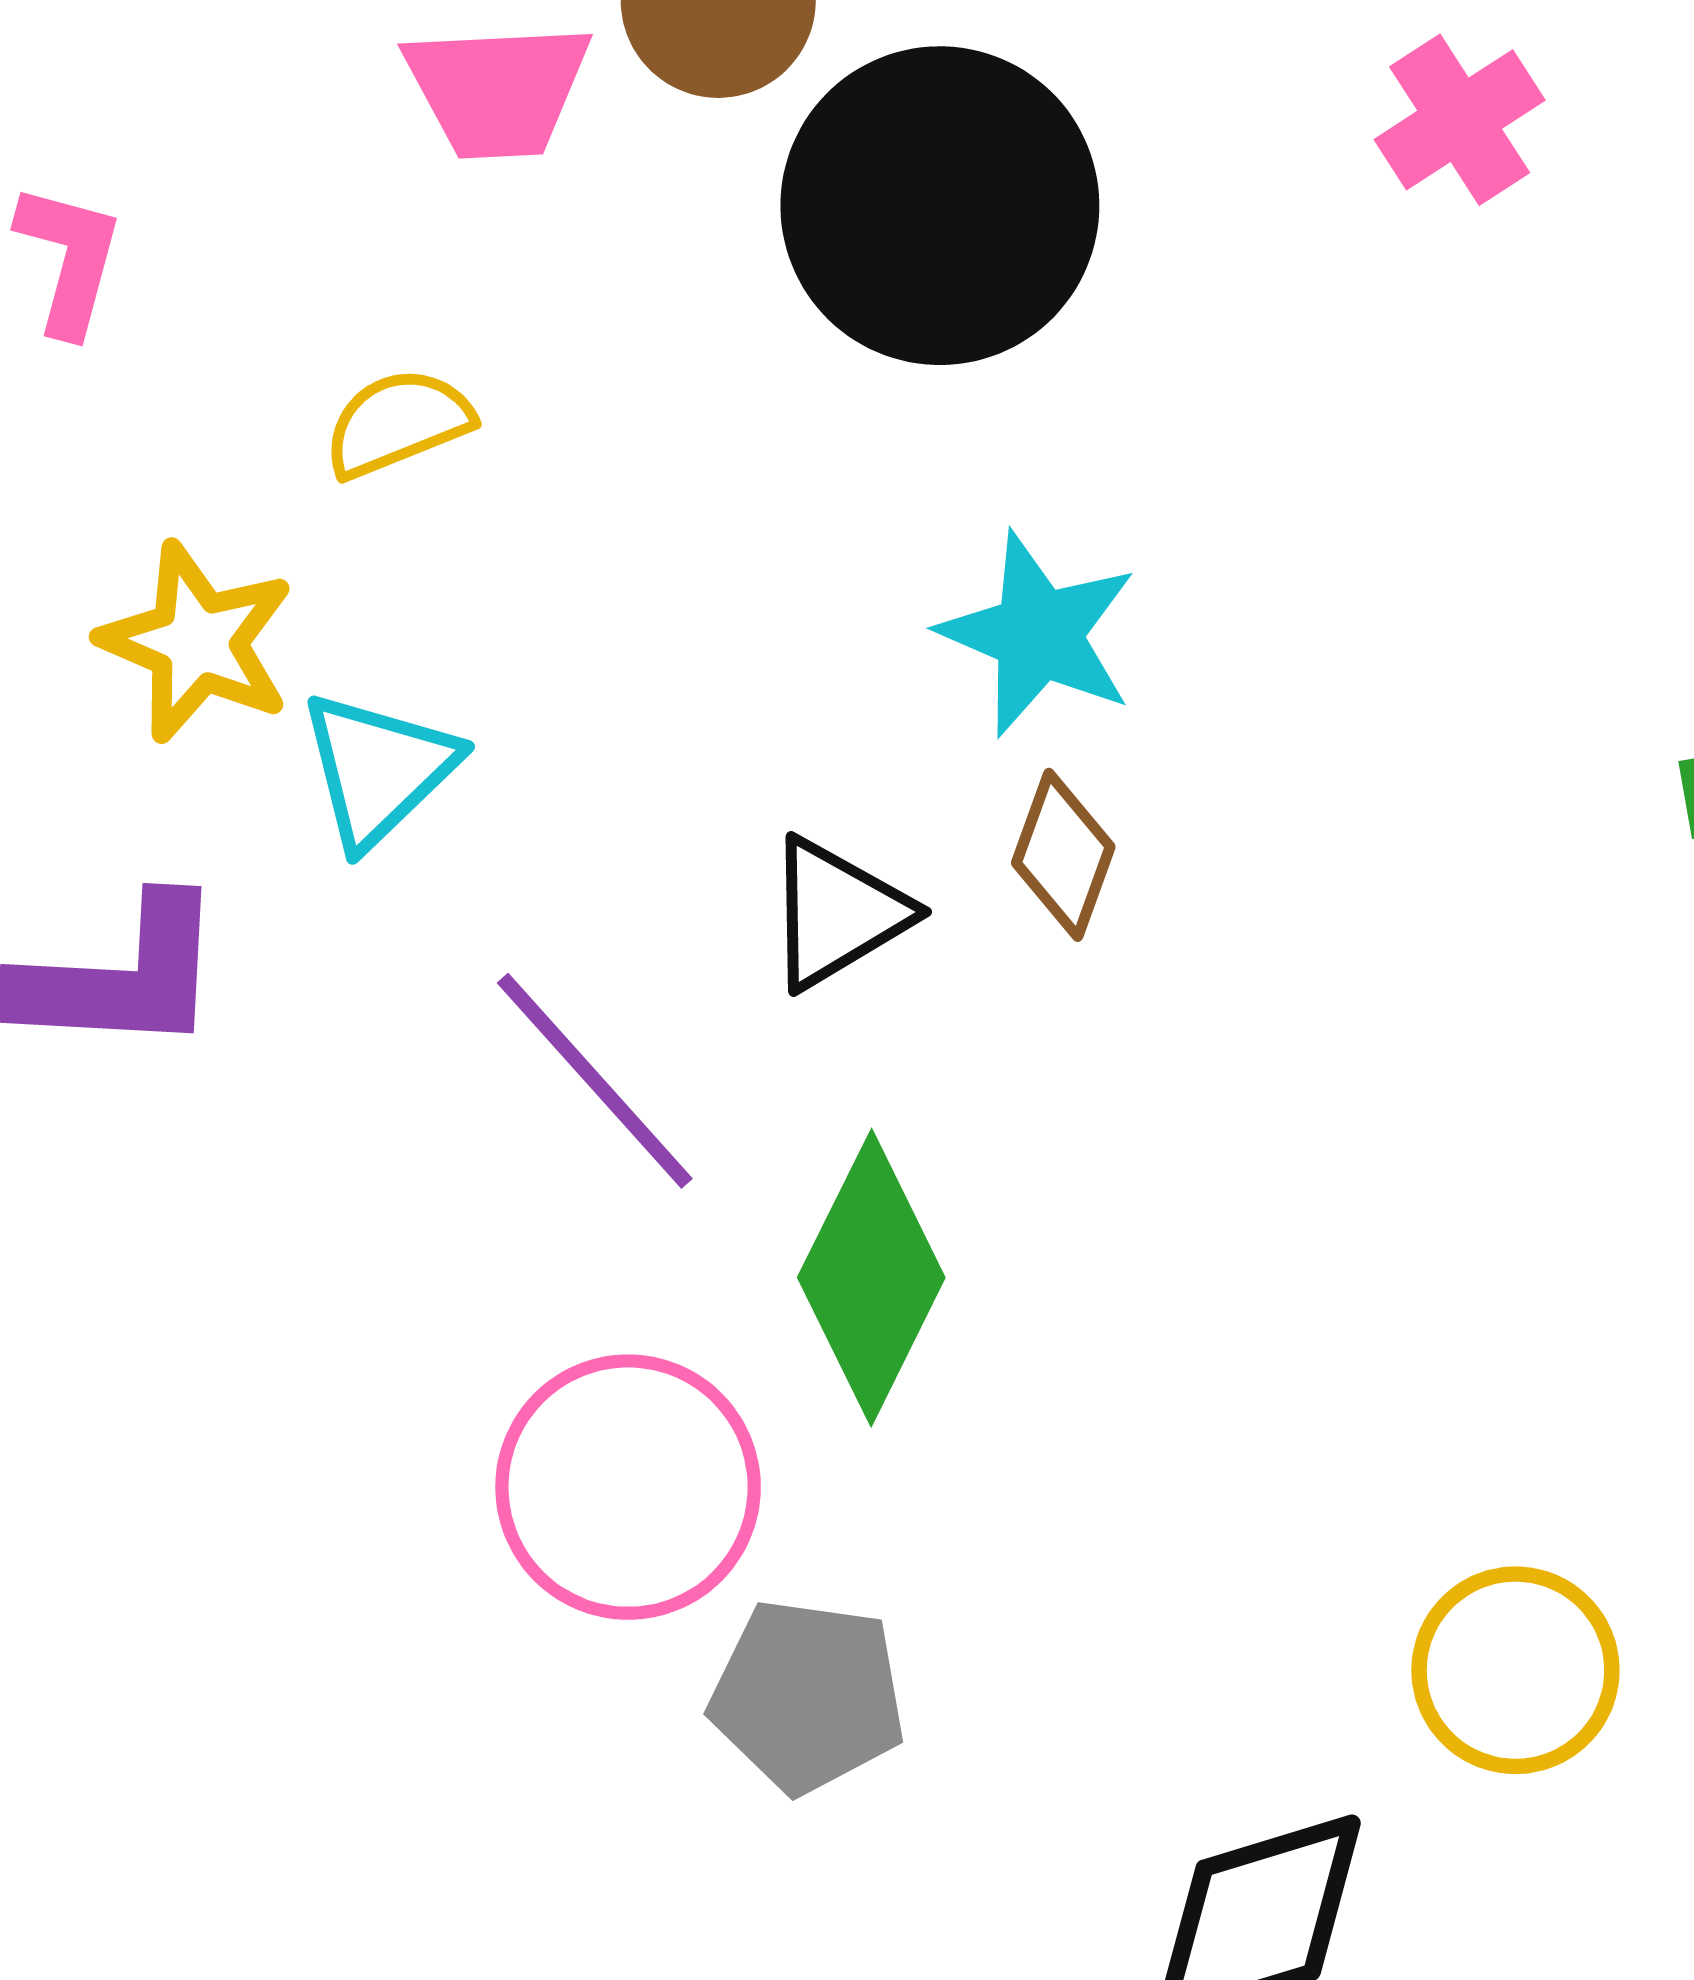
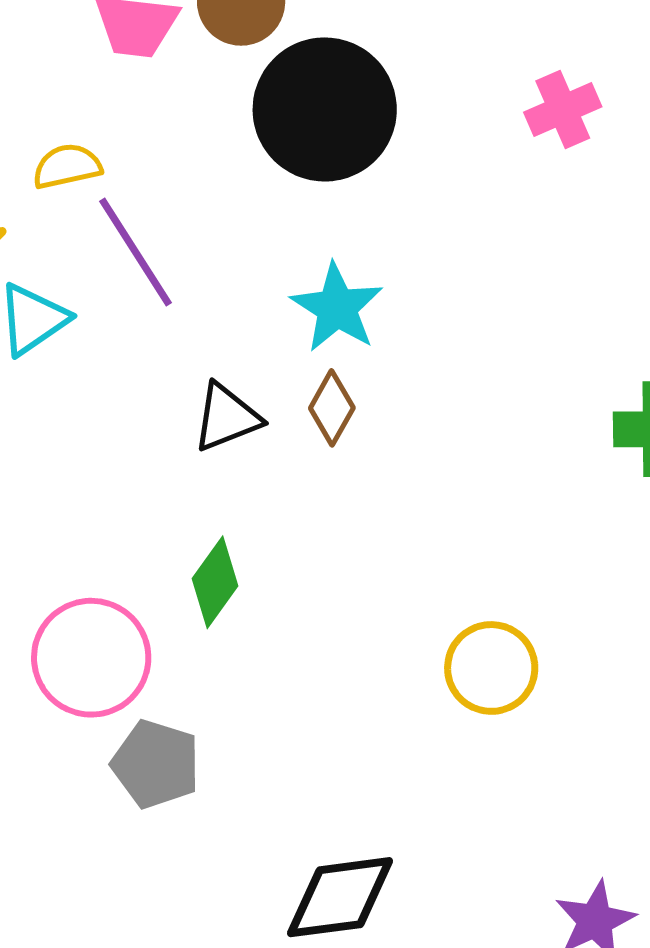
purple line: (595, 1081) -> (135, 252), moved
green diamond: (871, 1278) -> (215, 582), size x0.7
yellow circle: (1515, 1670) -> (491, 668), moved

